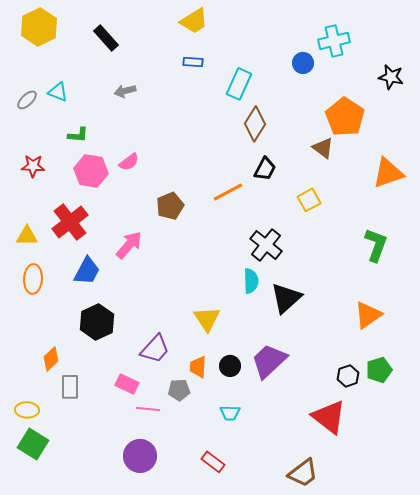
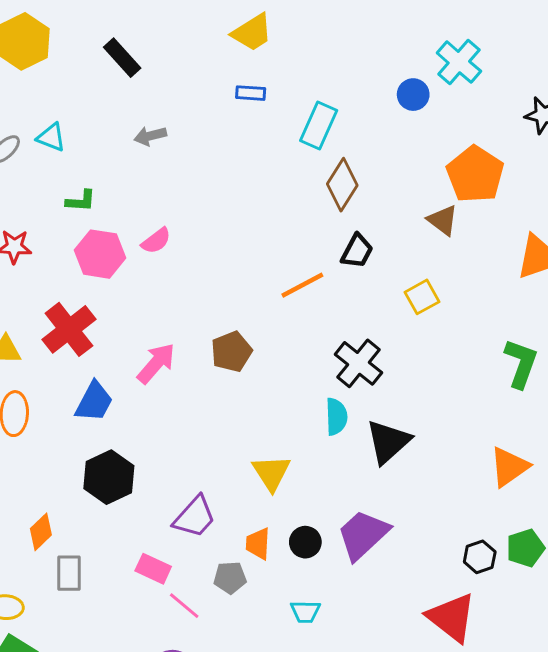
cyan cross: (334, 41) -> (459, 62), turned -36
brown pentagon: (170, 206) -> (231, 352), moved
pink line: (148, 409) -> (184, 606), turned 35

